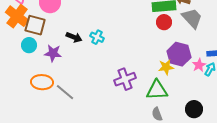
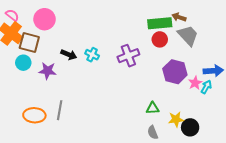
yellow star: (166, 67) -> (176, 119), moved
purple cross: (125, 79) -> (128, 56), moved
orange ellipse: (42, 82) -> (34, 115), moved
green triangle: (157, 90) -> (153, 108), size x0.6
gray line: (65, 92) -> (60, 110), turned 60

